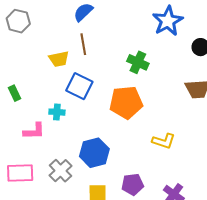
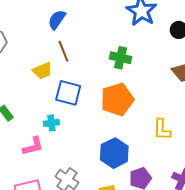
yellow L-shape: (164, 141) -> (162, 130), turned 85
blue hexagon: (94, 153) -> (114, 153), moved

